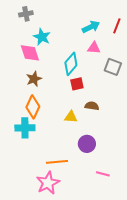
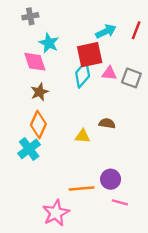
pink triangle: (94, 48) -> (109, 73), moved
red square: (77, 84) -> (90, 55), moved, size x1.6
cyan cross: (25, 128) -> (29, 149), turned -36
purple circle: (87, 144) -> (111, 179), moved
orange line: (57, 162) -> (81, 188), moved

